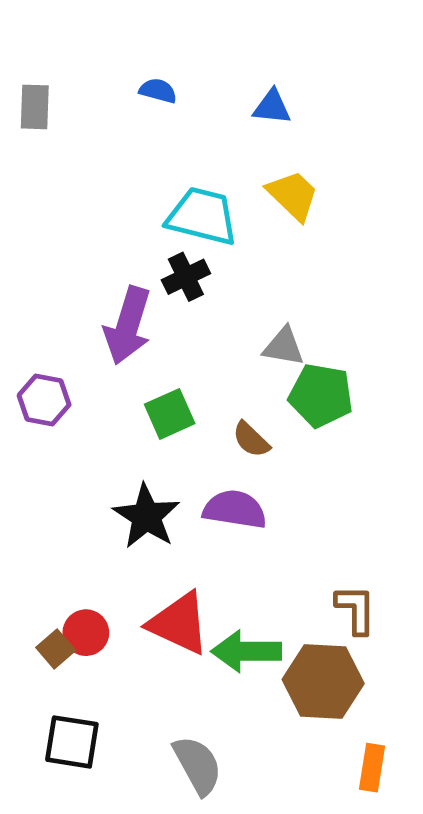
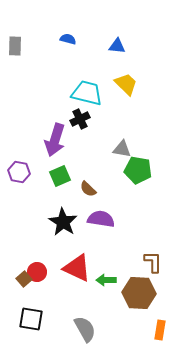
green square: (170, 414) -> (60, 176), moved
brown semicircle: (251, 440) -> (88, 189), moved
green arrow: (246, 651) -> (106, 280), size x0.7

